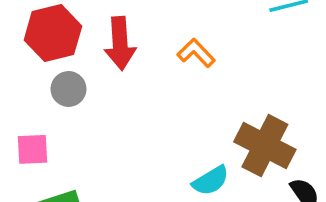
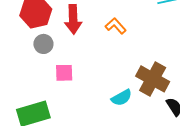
pink square: (33, 149) -> (64, 73), moved

